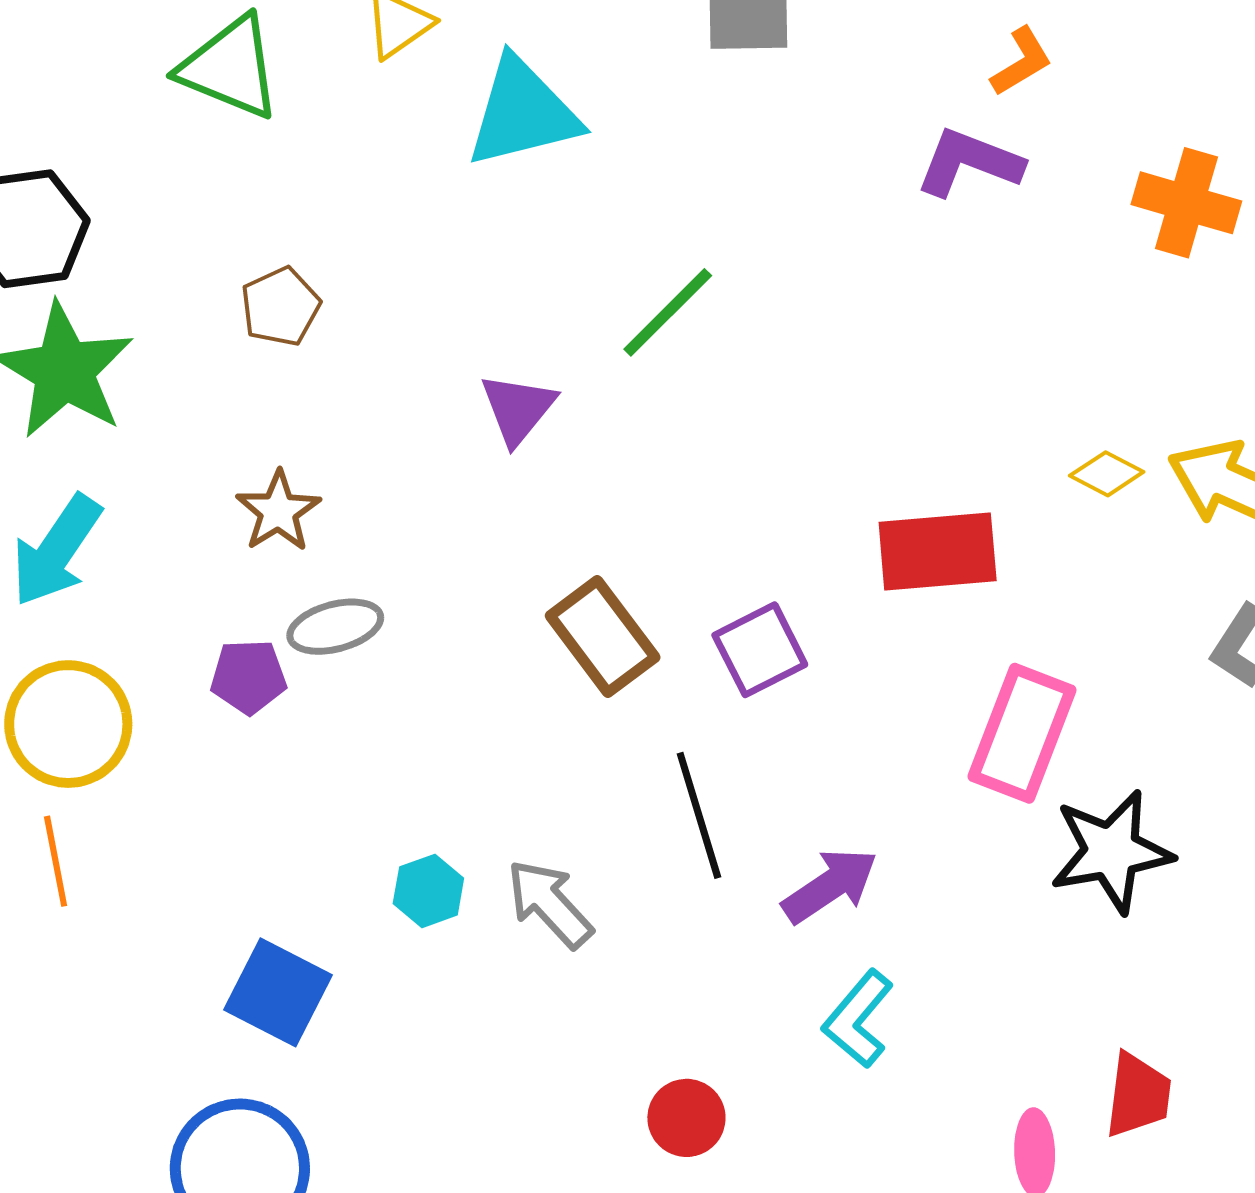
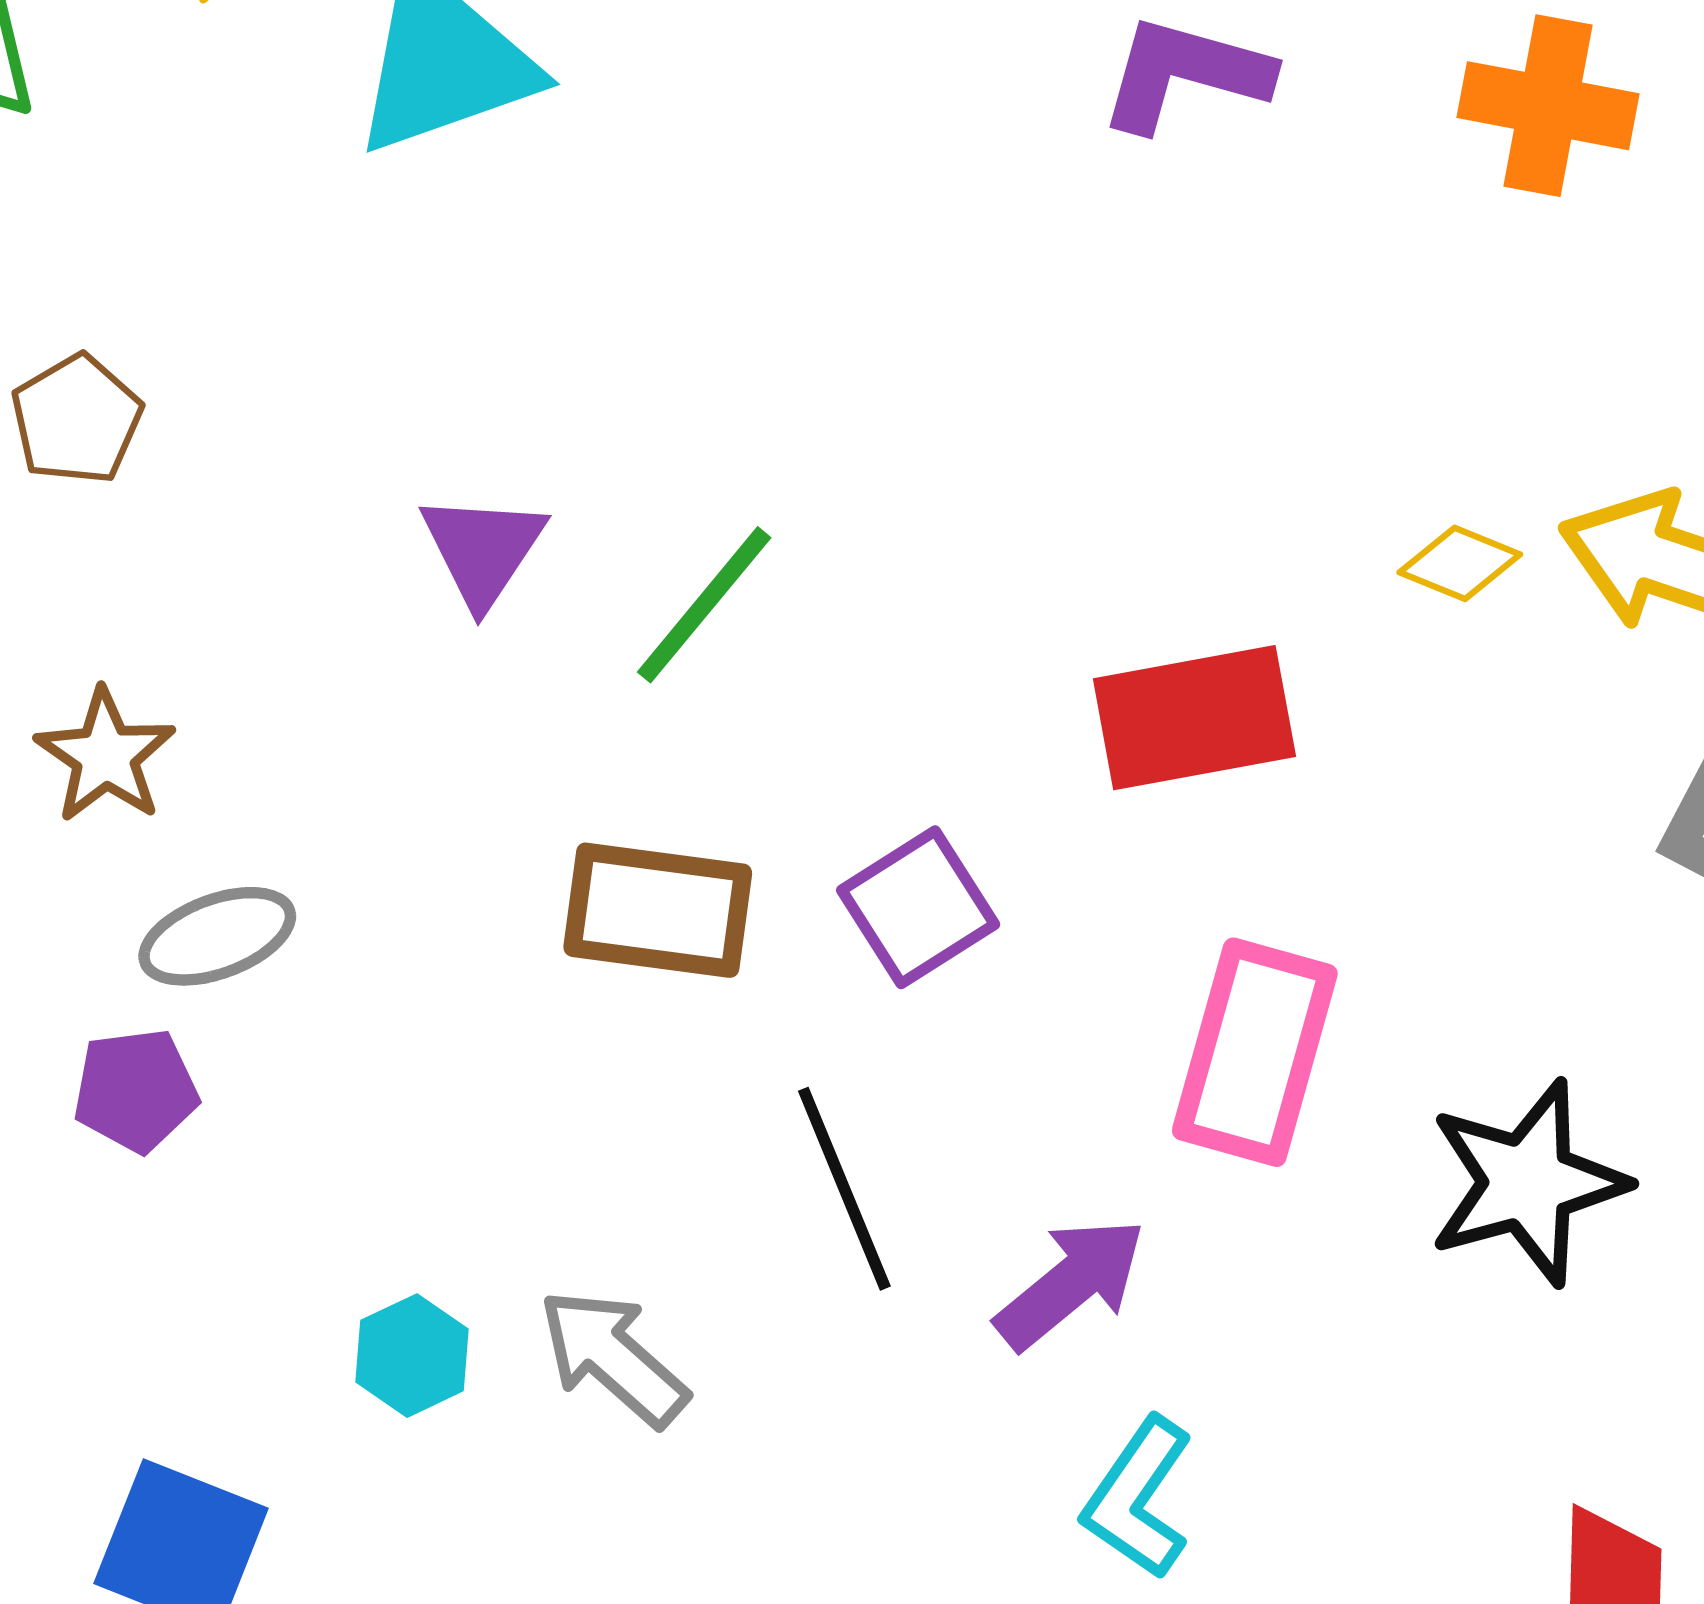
green line: (668, 312) -> (704, 605), moved
brown rectangle: (603, 636) -> (658, 910), turned -40
purple pentagon: (248, 677) -> (136, 1090), moved
pink rectangle: (1022, 733) -> (1255, 1052), moved

